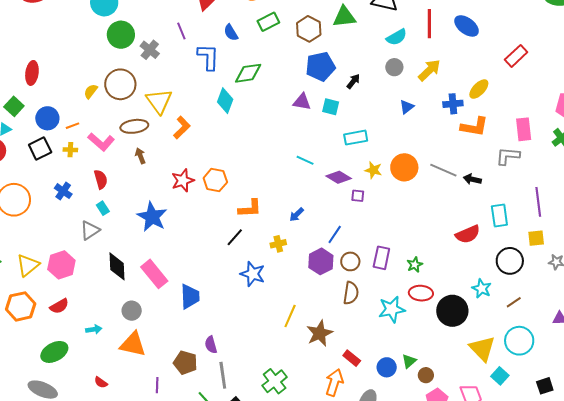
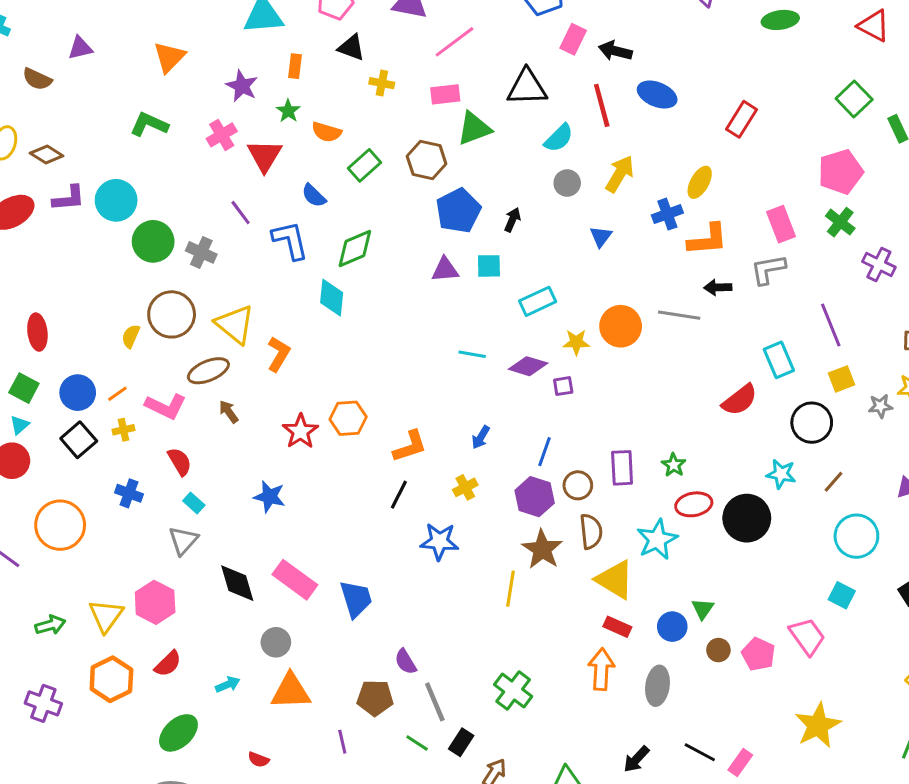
black arrow: (472, 179) -> (718, 287), moved
blue star: (152, 217) -> (269, 497), size x0.7
brown star: (320, 333) -> (542, 549), moved
yellow triangle: (482, 348) -> (615, 580), moved
brown circle: (426, 375) -> (718, 650), moved

